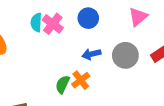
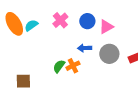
pink triangle: (138, 17) -> (106, 27), moved
cyan semicircle: (36, 22) -> (31, 25), moved, turned 40

